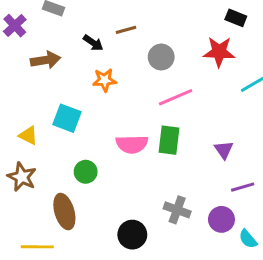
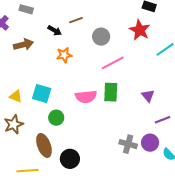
red star: (219, 52) -> (140, 30), turned 30
cyan square: (67, 118) -> (42, 94), moved
brown star: (22, 177) -> (14, 124), turned 30
gray cross: (177, 210) -> (128, 144), moved
black circle: (132, 235) -> (70, 159), moved

